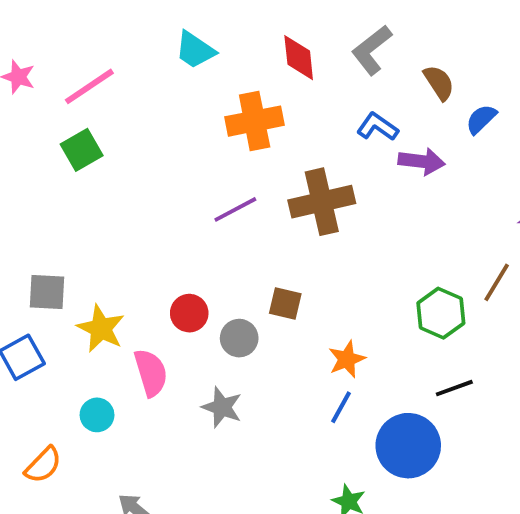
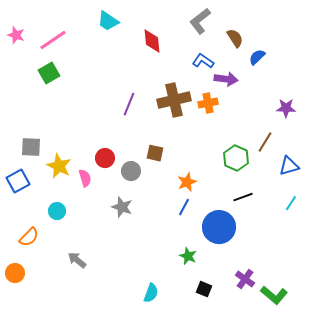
red diamond: (299, 58) -> (152, 41), moved
orange cross: (255, 121) -> (208, 103), moved, size x0.7
purple line: (235, 209) -> (129, 104), turned -40
pink semicircle: (151, 373) -> (85, 178), moved, size x0.7

